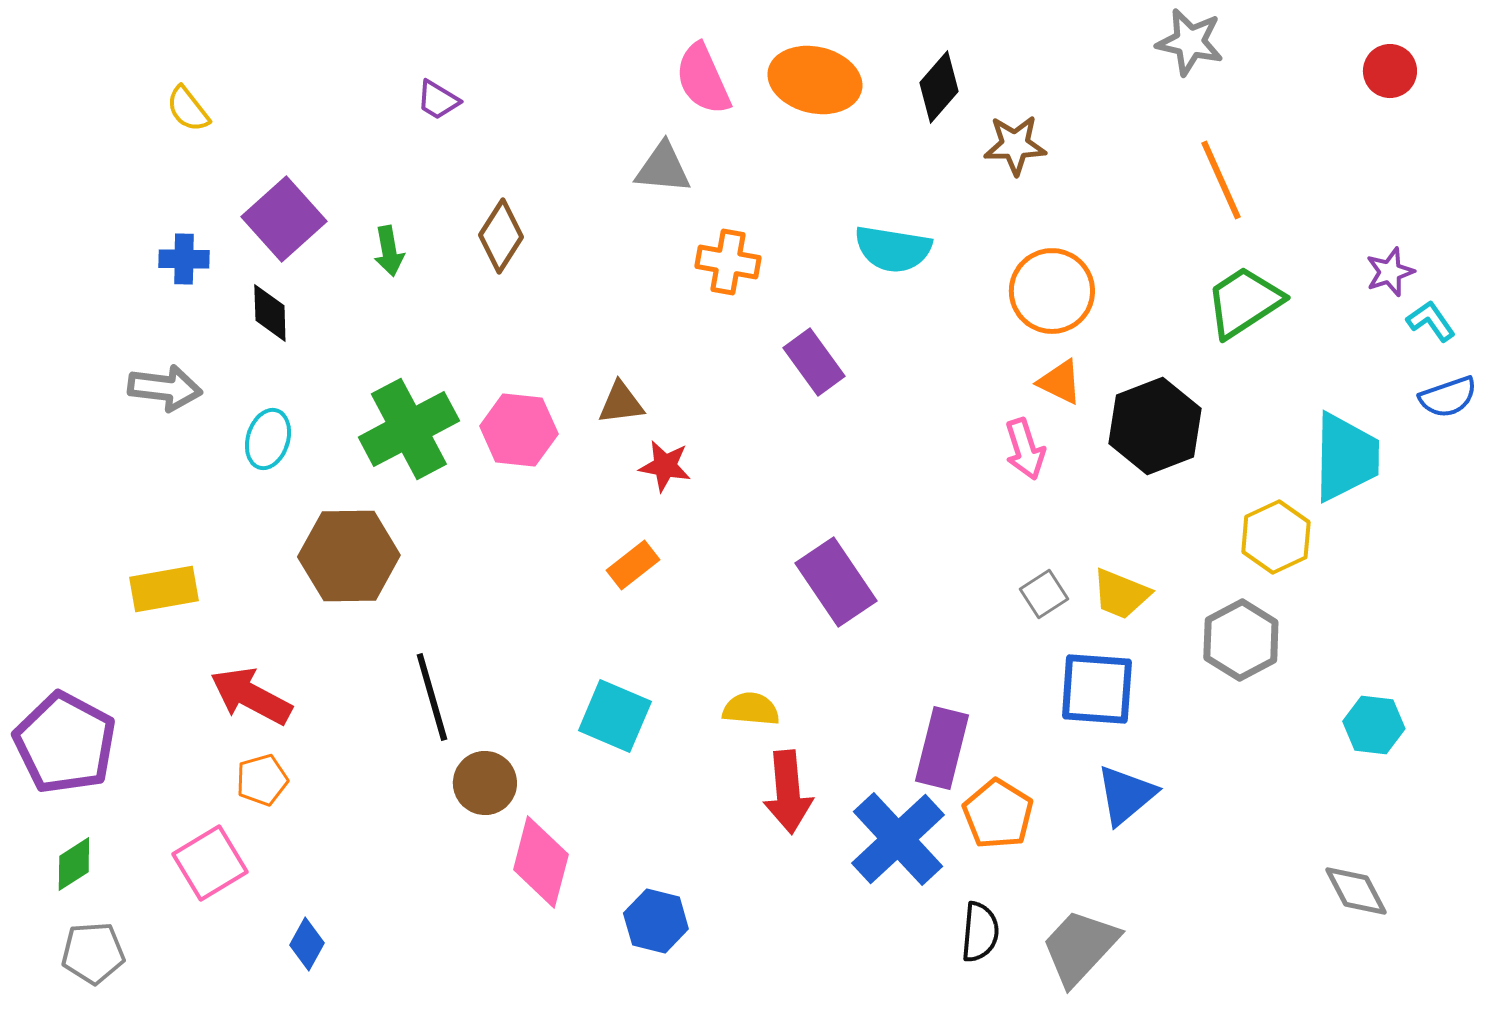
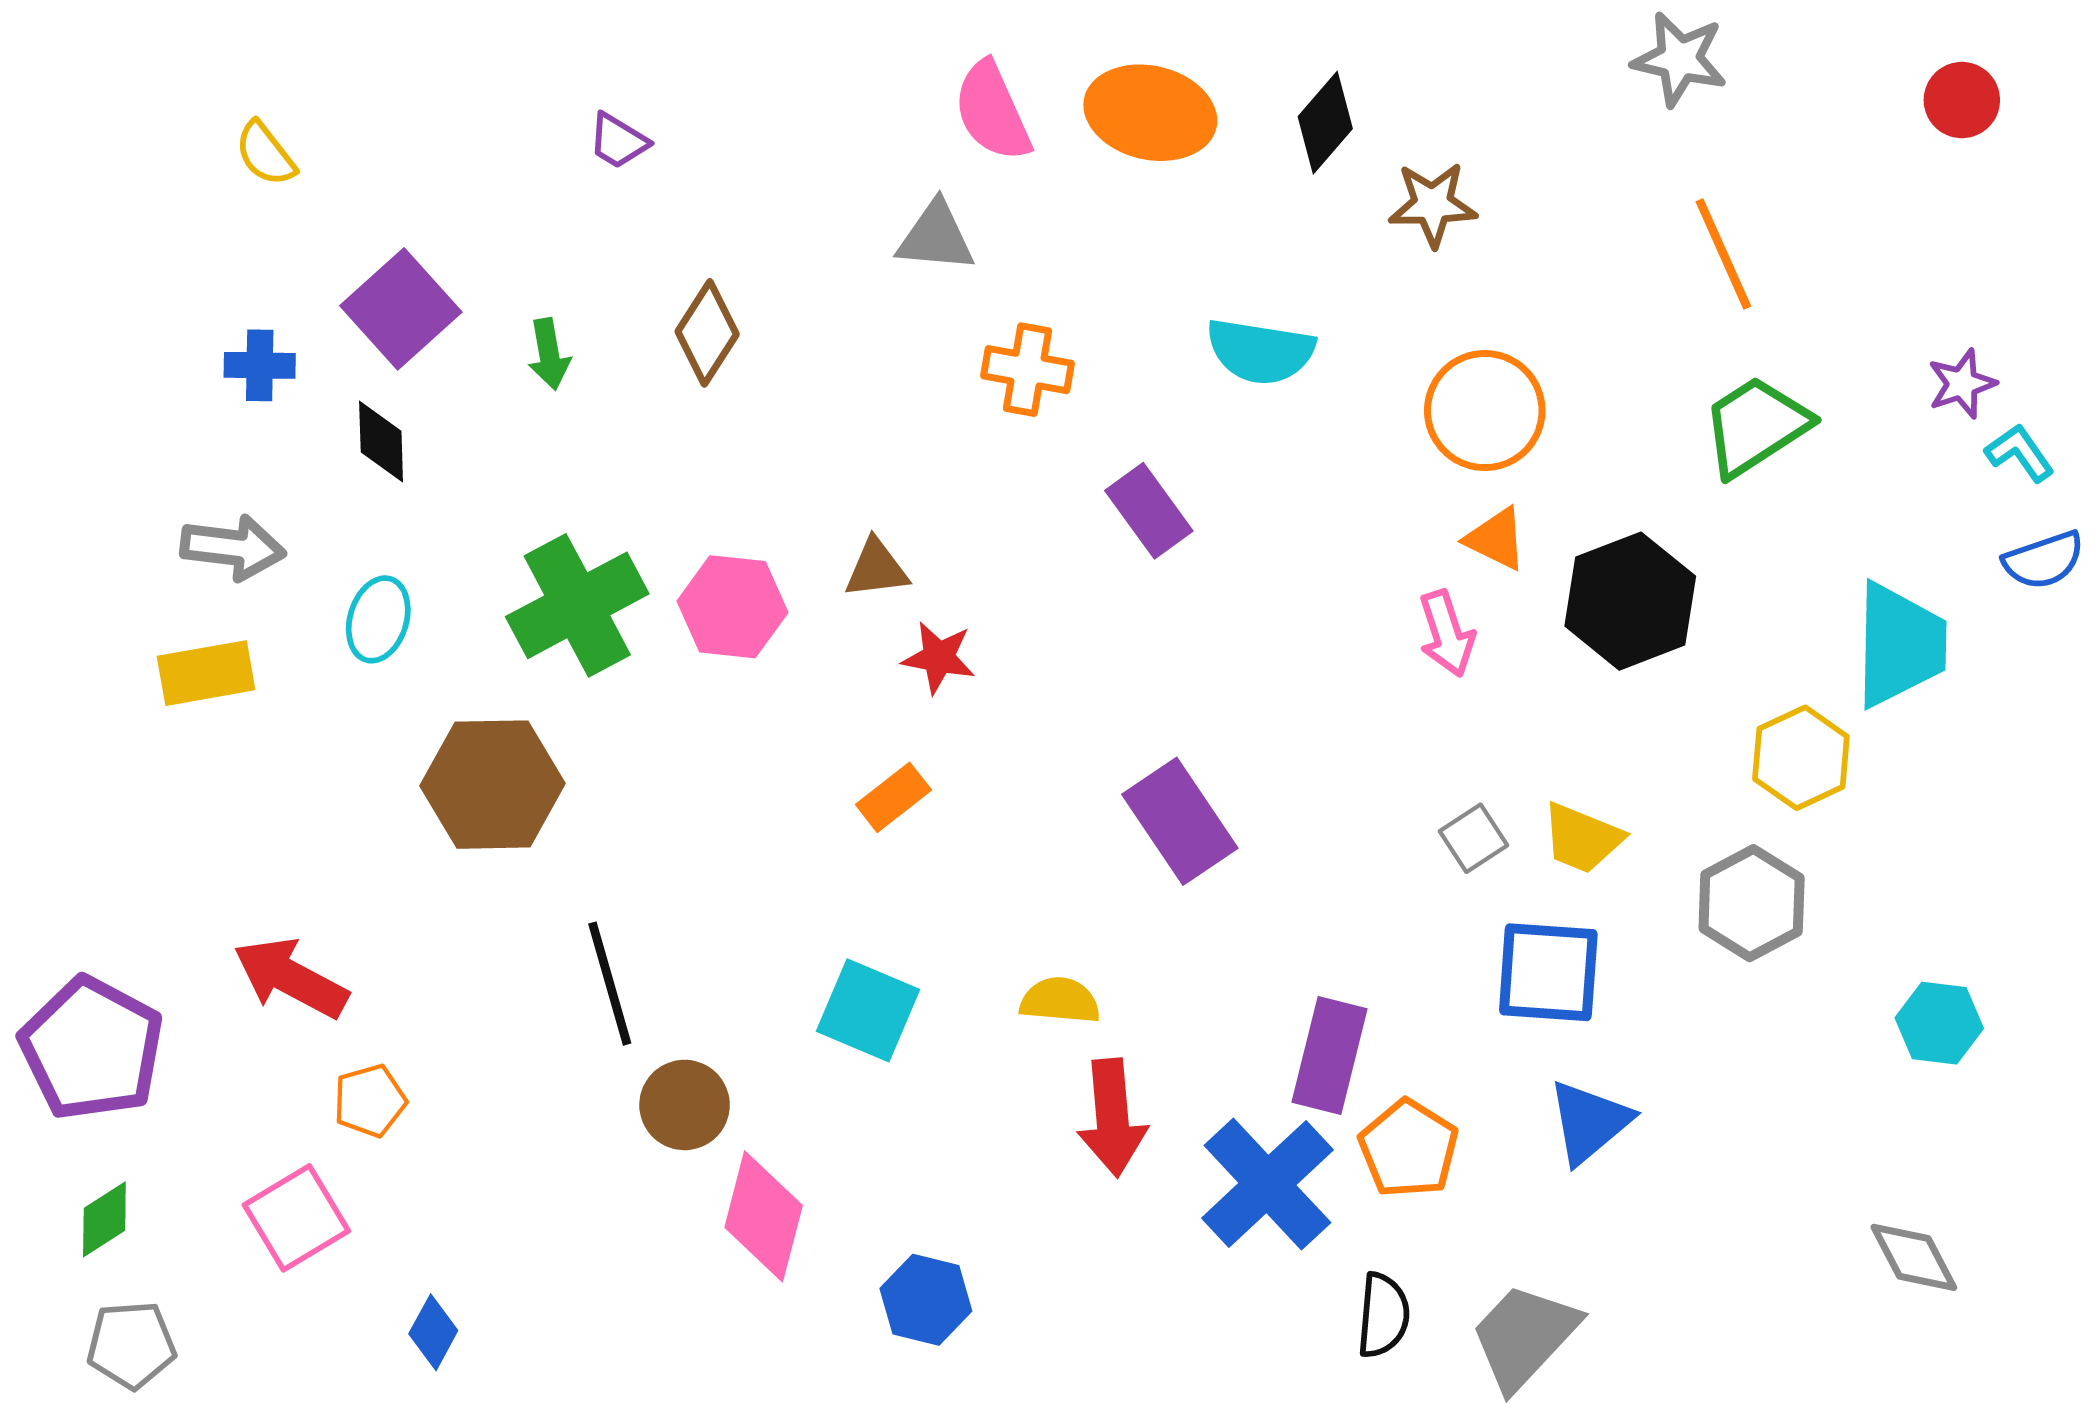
yellow rectangle: (164, 589) -> (206, 673), moved
red arrow: (251, 696) -> (291, 978), moved

